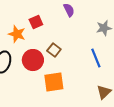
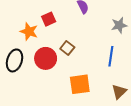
blue line: (96, 58) -> (111, 56), turned 30
orange square: (54, 82) -> (80, 84), moved

